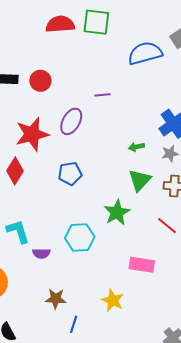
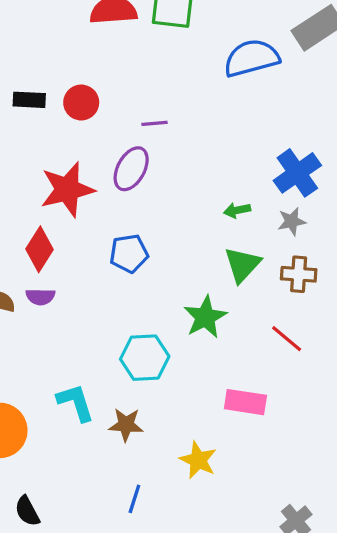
purple line: (103, 95) -> (155, 123), moved
cyan L-shape: (18, 231) -> (76, 402), moved
purple semicircle: (41, 253) -> (40, 297), moved
brown star: (56, 299) -> (126, 425), moved

